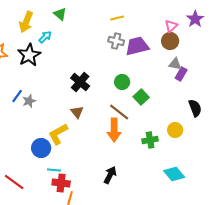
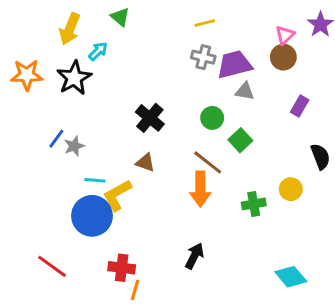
gray triangle: (175, 64) -> (245, 91), moved
brown triangle: (77, 112) -> (145, 162), turned -32
blue circle: (41, 148) -> (92, 216), size x1.4
cyan line: (54, 170) -> (95, 180), moved
cyan diamond: (174, 174) -> (291, 277), moved

